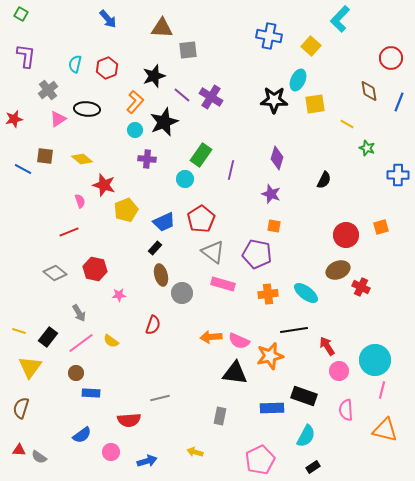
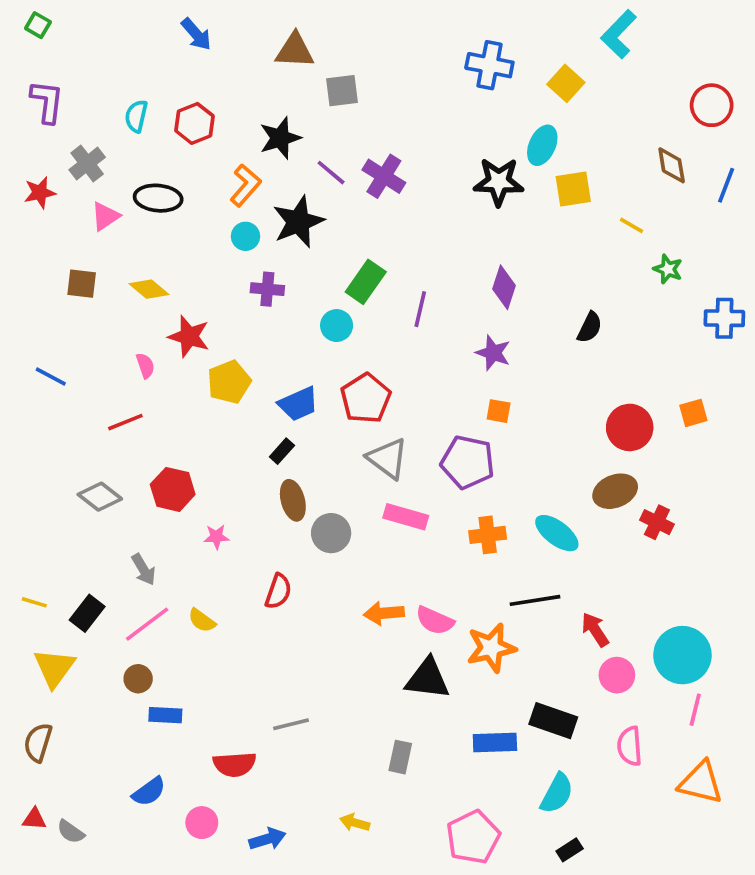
red star: (14, 119) -> (40, 193), moved
blue line: (23, 169) -> (51, 377), moved

